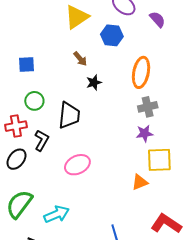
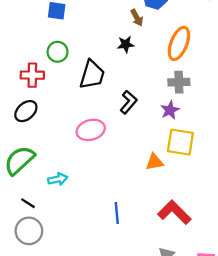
brown arrow: (80, 59) -> (137, 18), moved
purple star: (145, 133) -> (170, 110), turned -30
black L-shape: (42, 140) -> (129, 102), moved
cyan arrow: (57, 214) -> (58, 179), size x0.7

